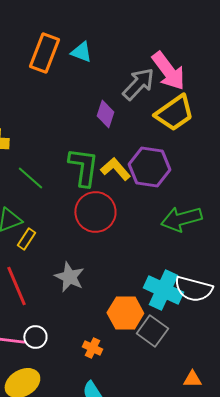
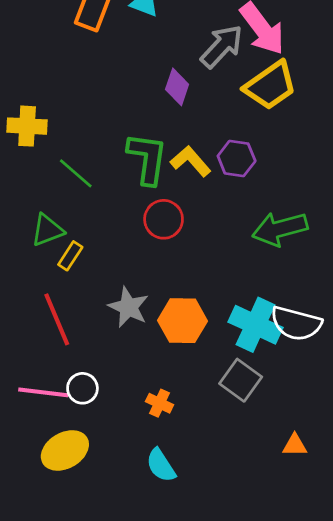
purple hexagon: (149, 167) -> (237, 158), size x0.7
red circle: (95, 212) -> (164, 219), size x0.7
orange hexagon: (125, 313) -> (182, 321), moved

